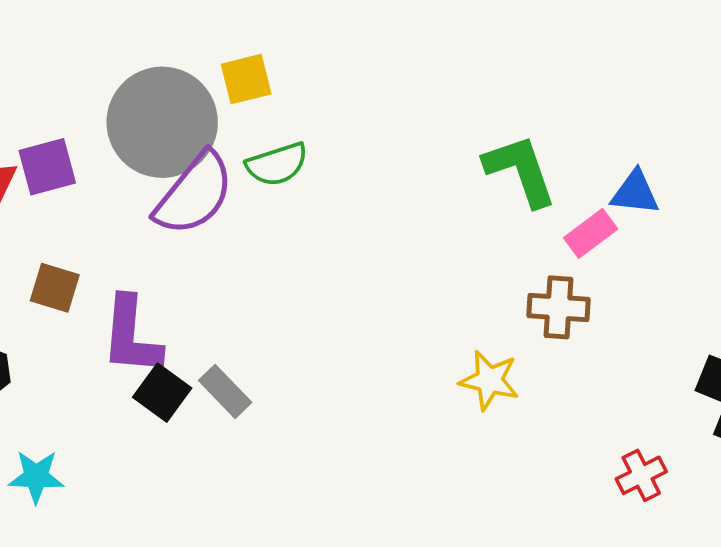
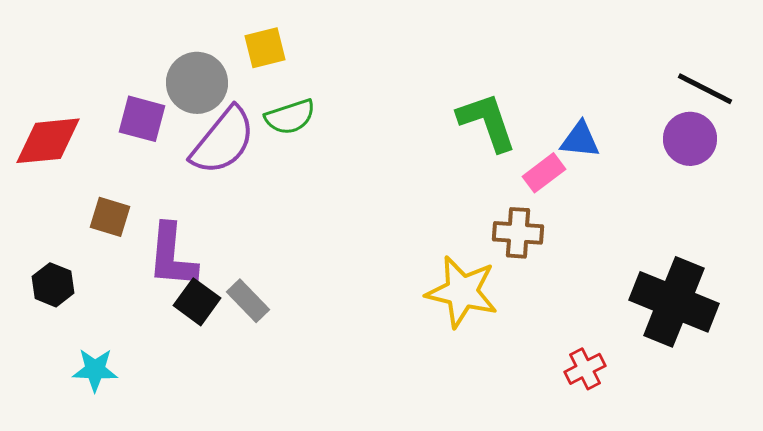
gray circle: (162, 122) -> (197, 83), size x0.7
purple square: (47, 167) -> (142, 119), moved, turned 30
yellow star: (489, 380) -> (462, 292), size x1.5

